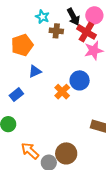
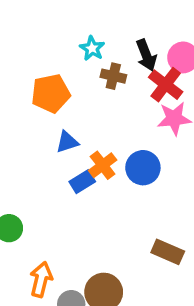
orange cross: (62, 92) -> (103, 165), moved
blue rectangle: (16, 95) -> (82, 182), moved
orange arrow: (30, 151) -> (41, 279), turned 54

